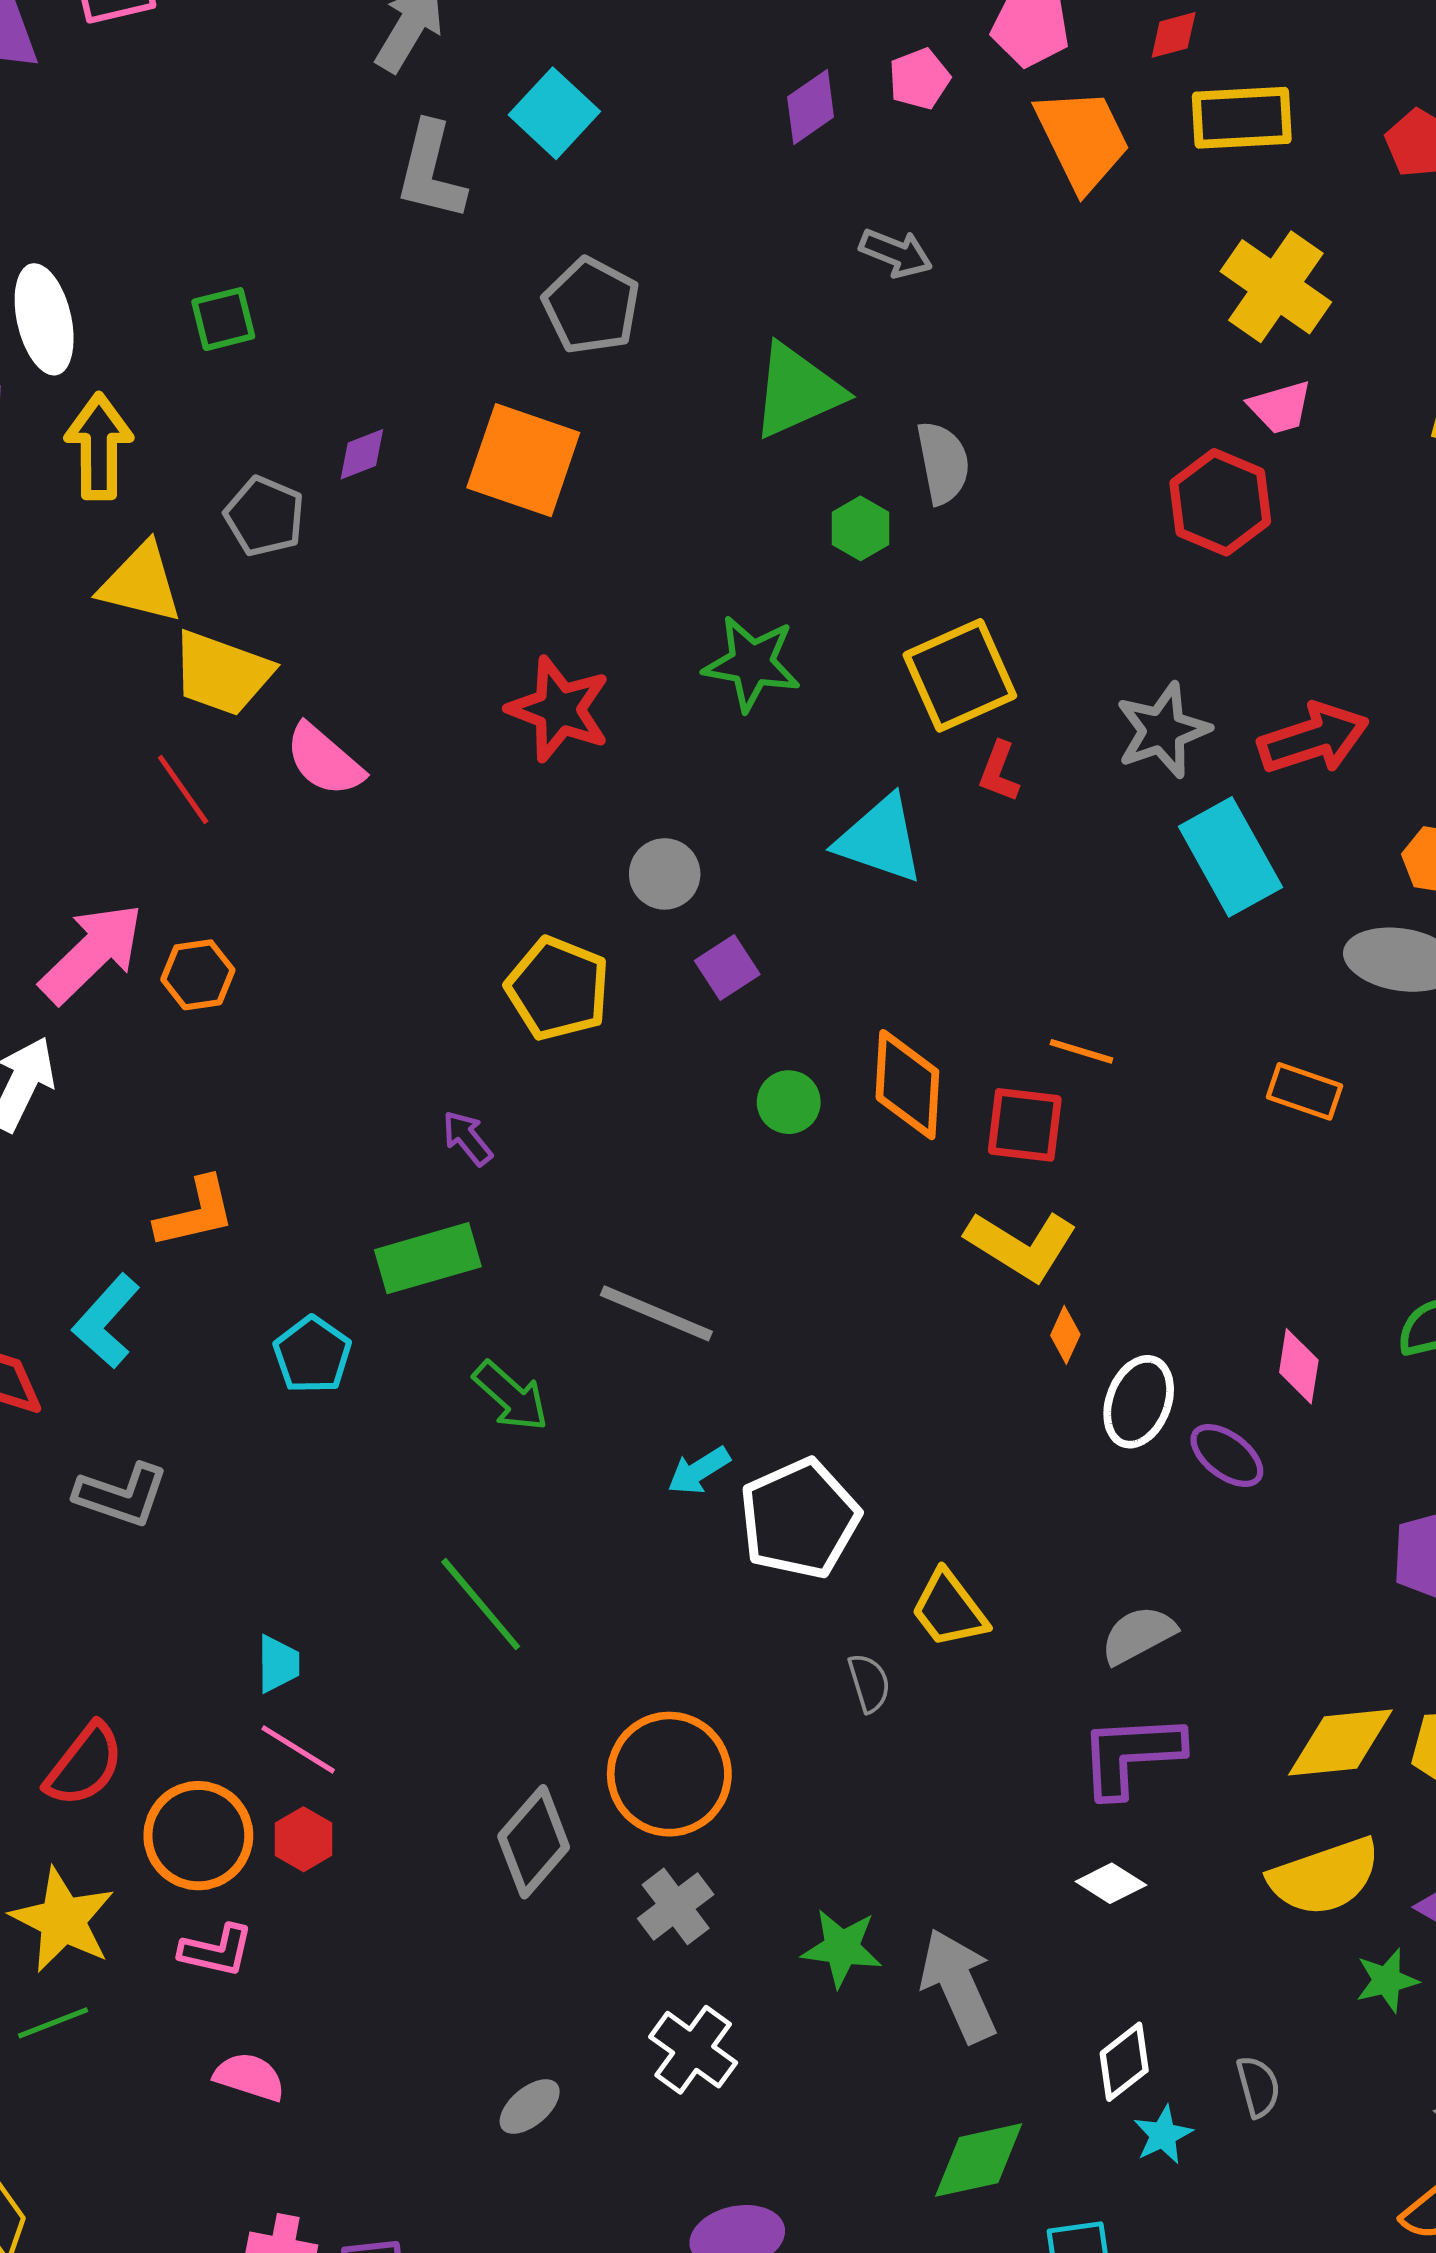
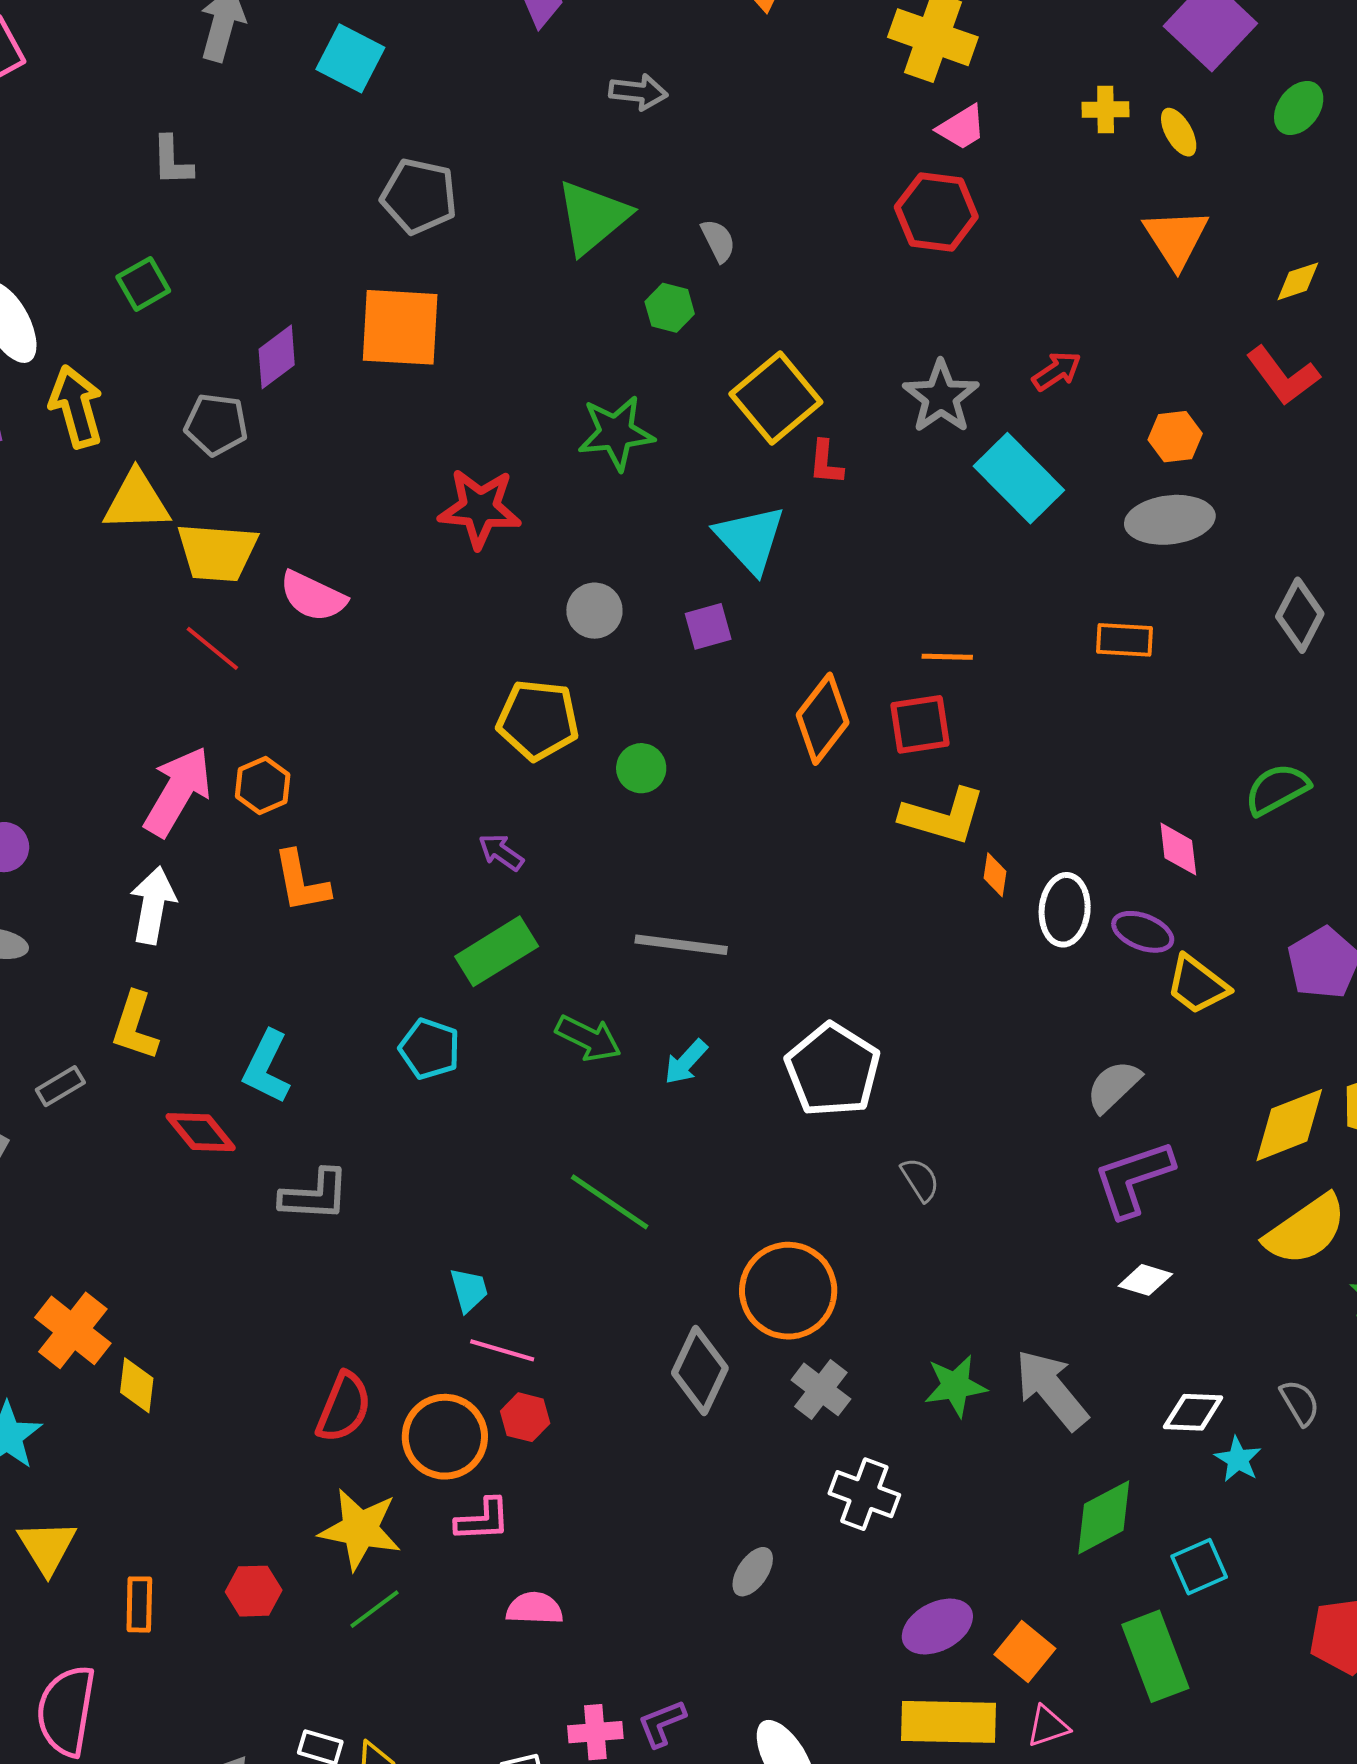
gray L-shape: (431, 171) -> (172, 161), moved, size x0.7
purple diamond: (362, 454) -> (277, 357), size x1.4
gray semicircle: (943, 463) -> (718, 241), size x0.7
red arrow: (1313, 738) -> (1057, 371), size x0.6
cyan triangle: (880, 839) -> (750, 539), turned 44
purple square: (727, 968) -> (708, 626), moved, turned 33
orange diamond: (907, 1085) -> (823, 719), turned 50
green circle: (789, 1102) -> (641, 768), moved
orange L-shape: (195, 1213) -> (301, 882), moved, turned 108
cyan arrow: (699, 1471) -> (686, 1062), moved
yellow trapezoid: (949, 1609) -> (1197, 985), moved
white diamond: (1124, 2062) -> (1193, 1412), turned 56

